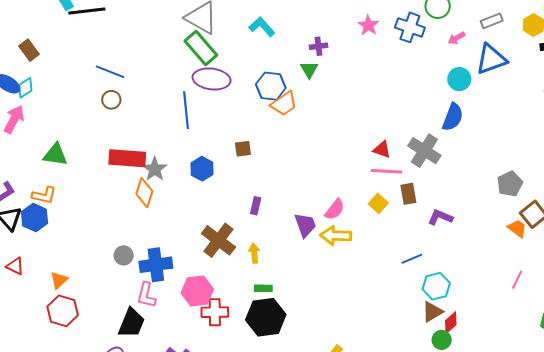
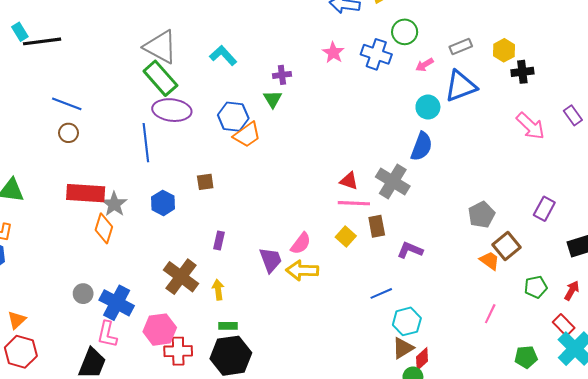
blue cross: (156, 265) -> (117, 303), turned 36

